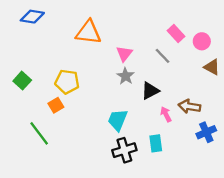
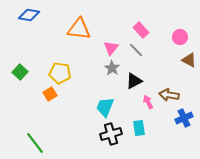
pink rectangle: (176, 33) -> (141, 30), moved
gray line: (163, 56) -> (136, 50), moved
green line: (39, 133) -> (35, 143), moved

